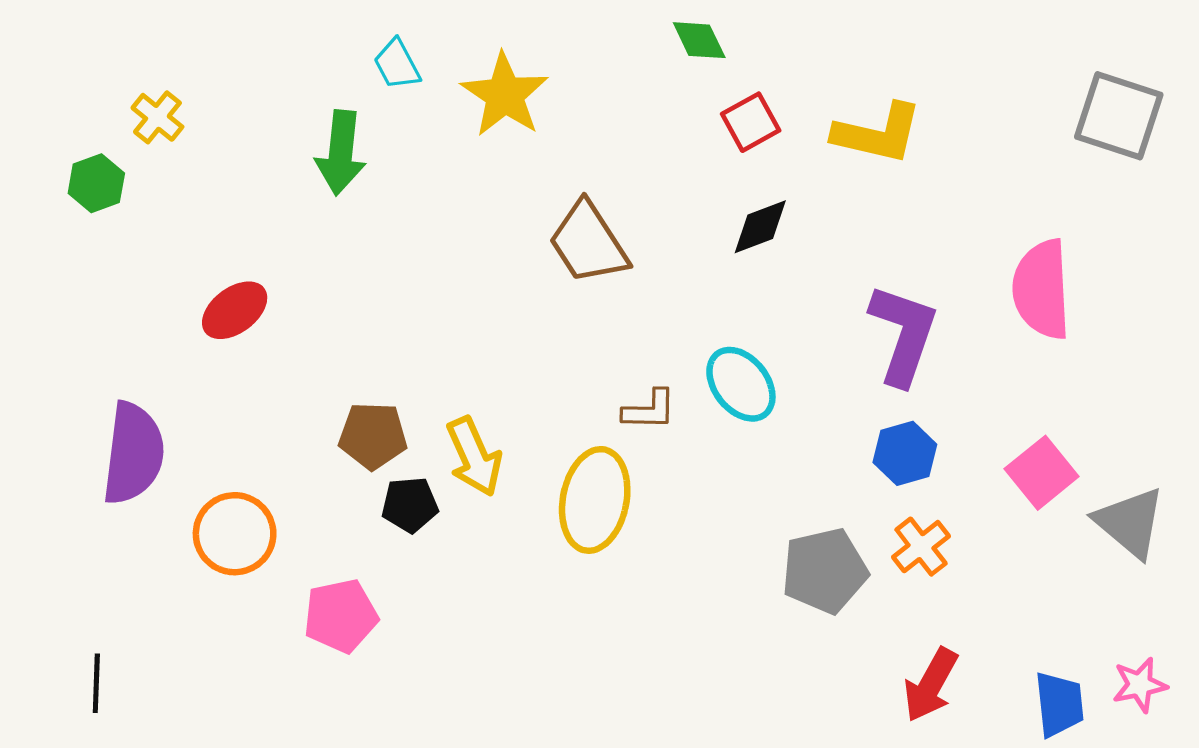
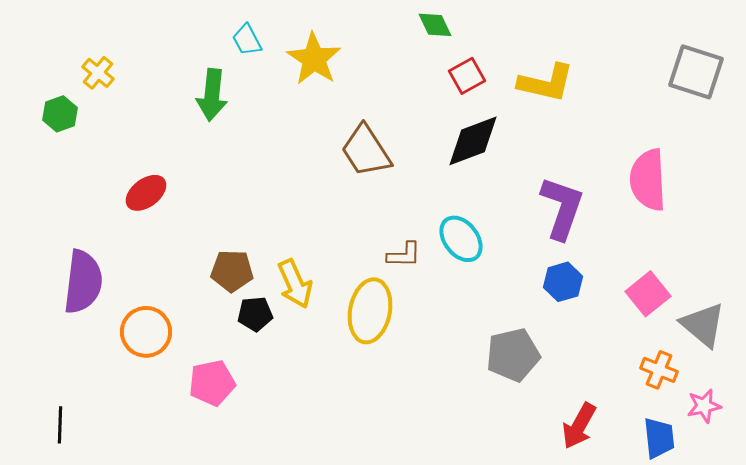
black diamond: (760, 227) -> (473, 141), size x1.5
orange cross: (921, 547) -> (659, 370), moved, turned -30
pink star: (1140, 685) -> (704, 406), moved

